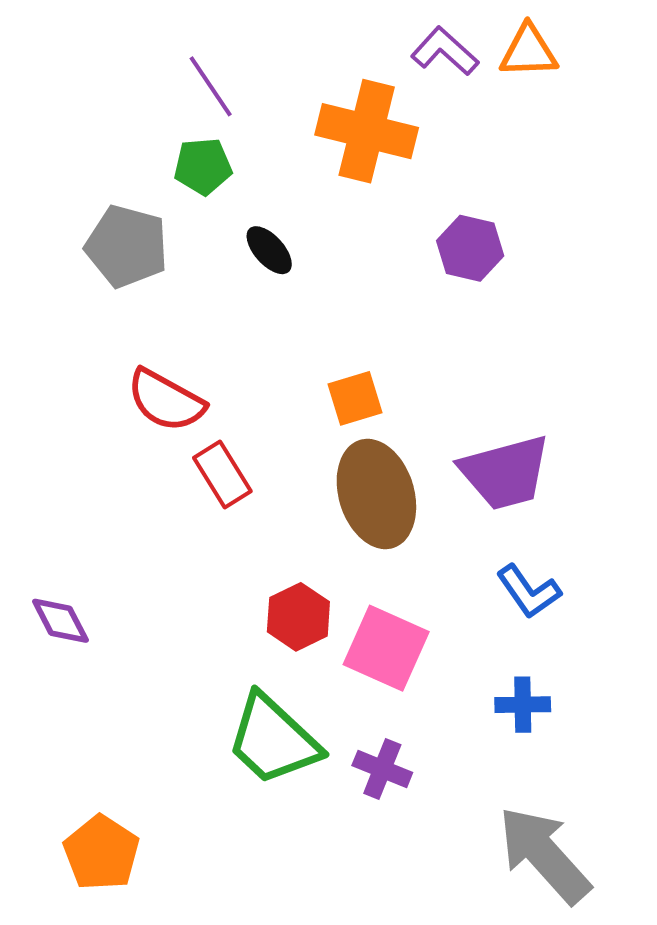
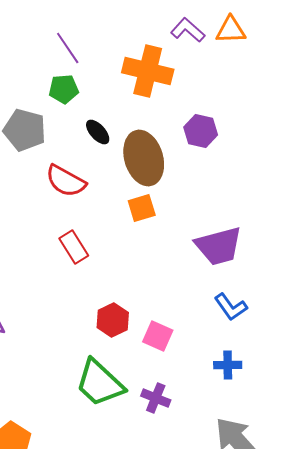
red semicircle: (166, 400) -> (66, 181), moved
brown ellipse: (376, 494) -> (144, 158), moved
pink square: (386, 648) -> (158, 336), size x0.7

